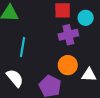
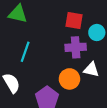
white triangle: (89, 75) -> (91, 70), moved

